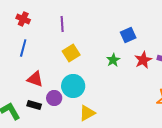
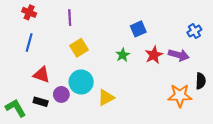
yellow triangle: (87, 113) -> (106, 98), moved

